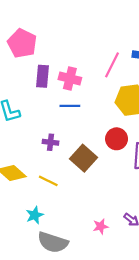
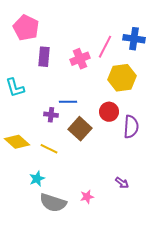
pink cross: (70, 79) -> (80, 59), moved, turned -36
blue line: (70, 106) -> (68, 102), moved
pink star: (101, 226) -> (87, 197), moved

